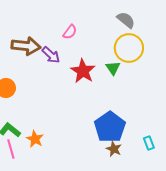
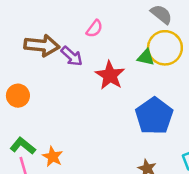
green triangle: (113, 68) -> (146, 57), moved, turned -42
blue pentagon: (110, 127) -> (154, 116), moved

